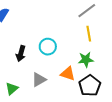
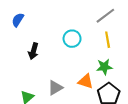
cyan circle: (48, 47) -> (72, 39), moved
black arrow: (21, 54) -> (33, 51), moved

